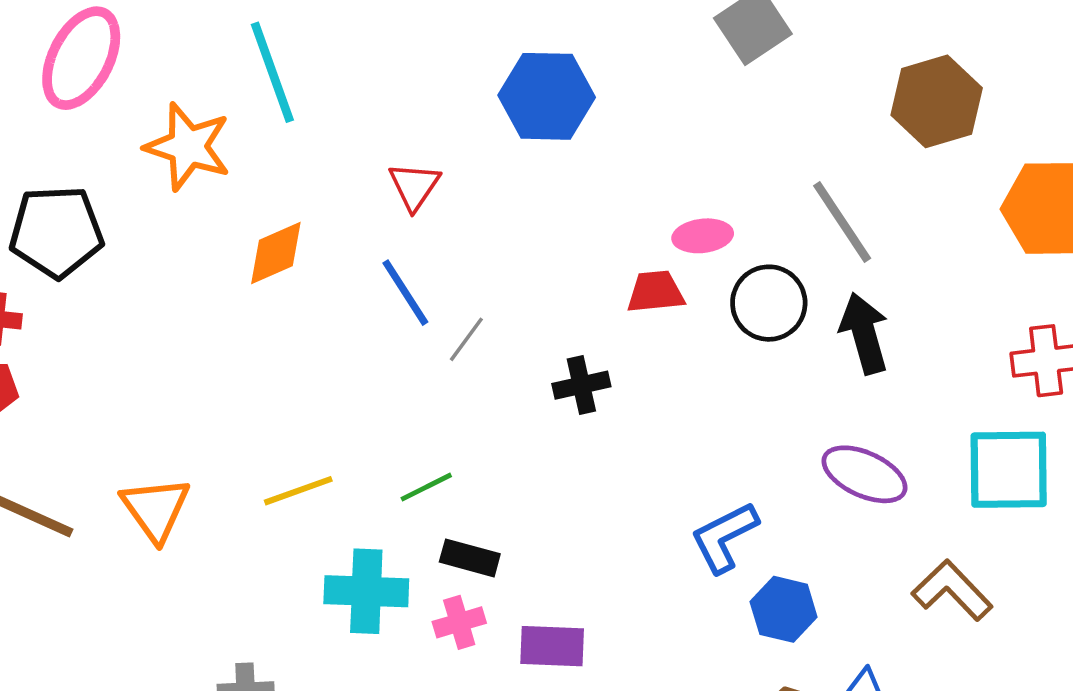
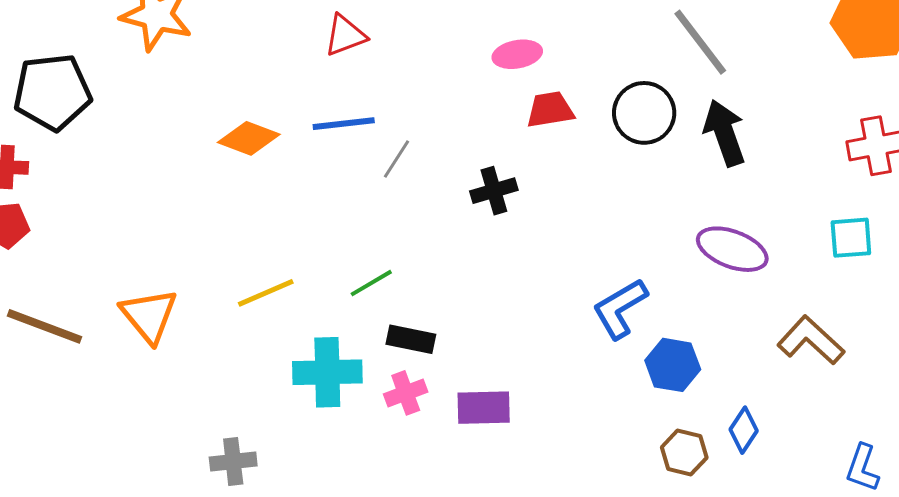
red triangle: (414, 186) -> (345, 35), turned 39
pink ellipse: (703, 236) -> (517, 54), moved
orange diamond: (276, 253) -> (249, 138), moved, turned 48
blue line: (405, 293) -> (344, 124), turned -60
cyan square: (1009, 470) -> (851, 238), size x0.6

